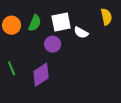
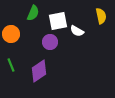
green semicircle: (35, 23) -> (33, 13), moved
orange circle: (12, 25) -> (11, 34), moved

